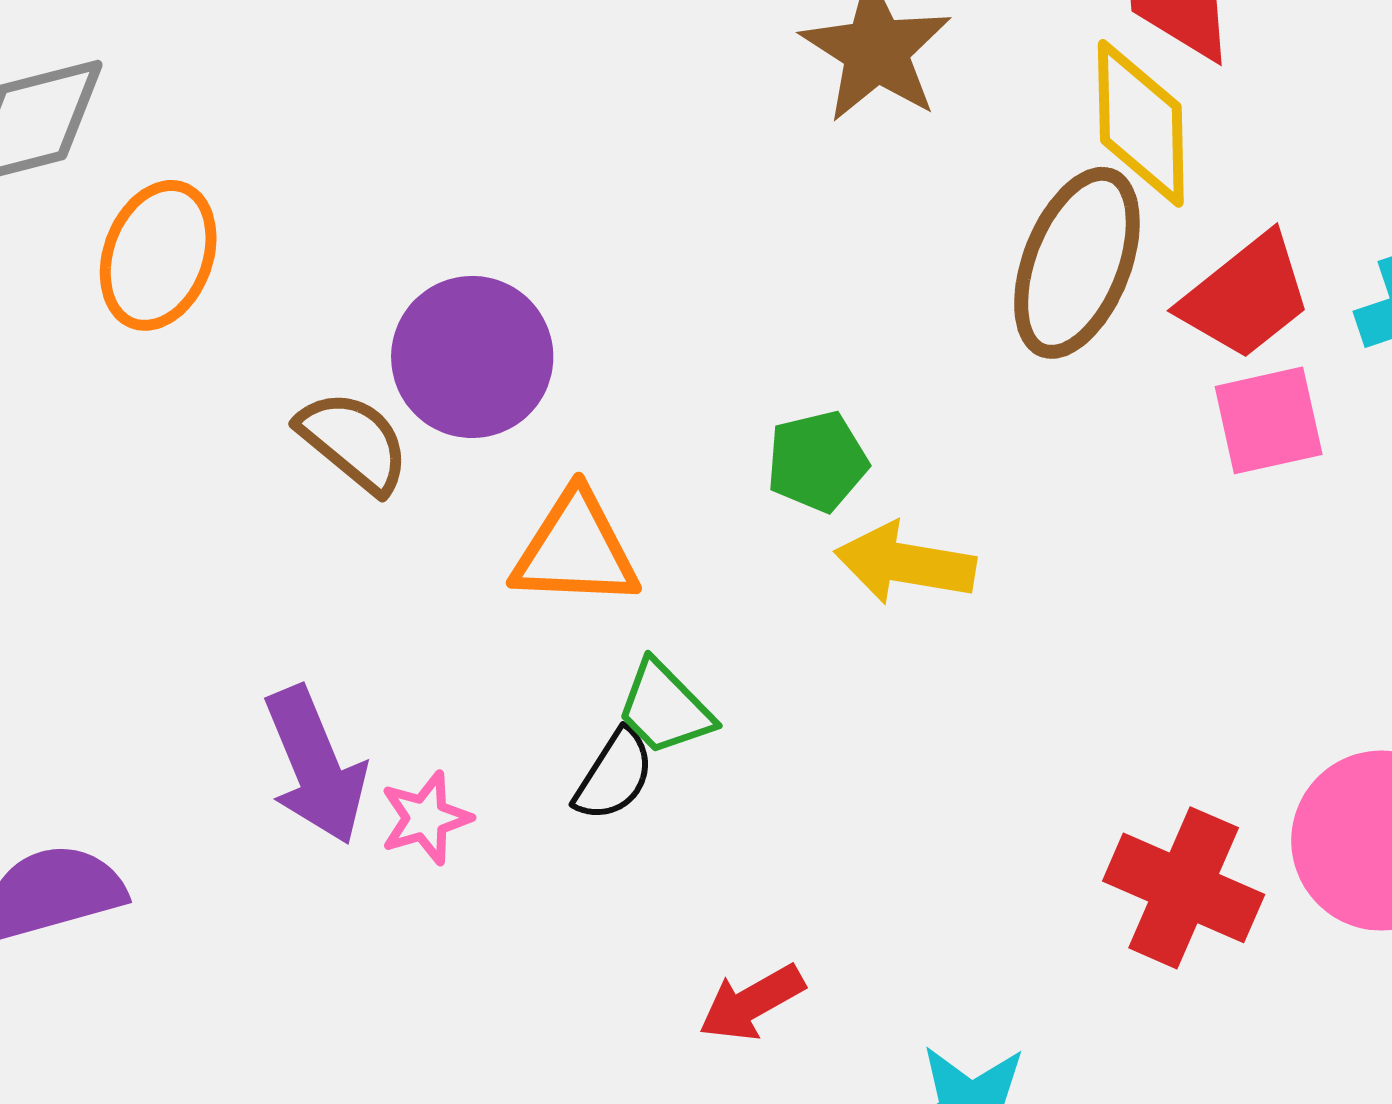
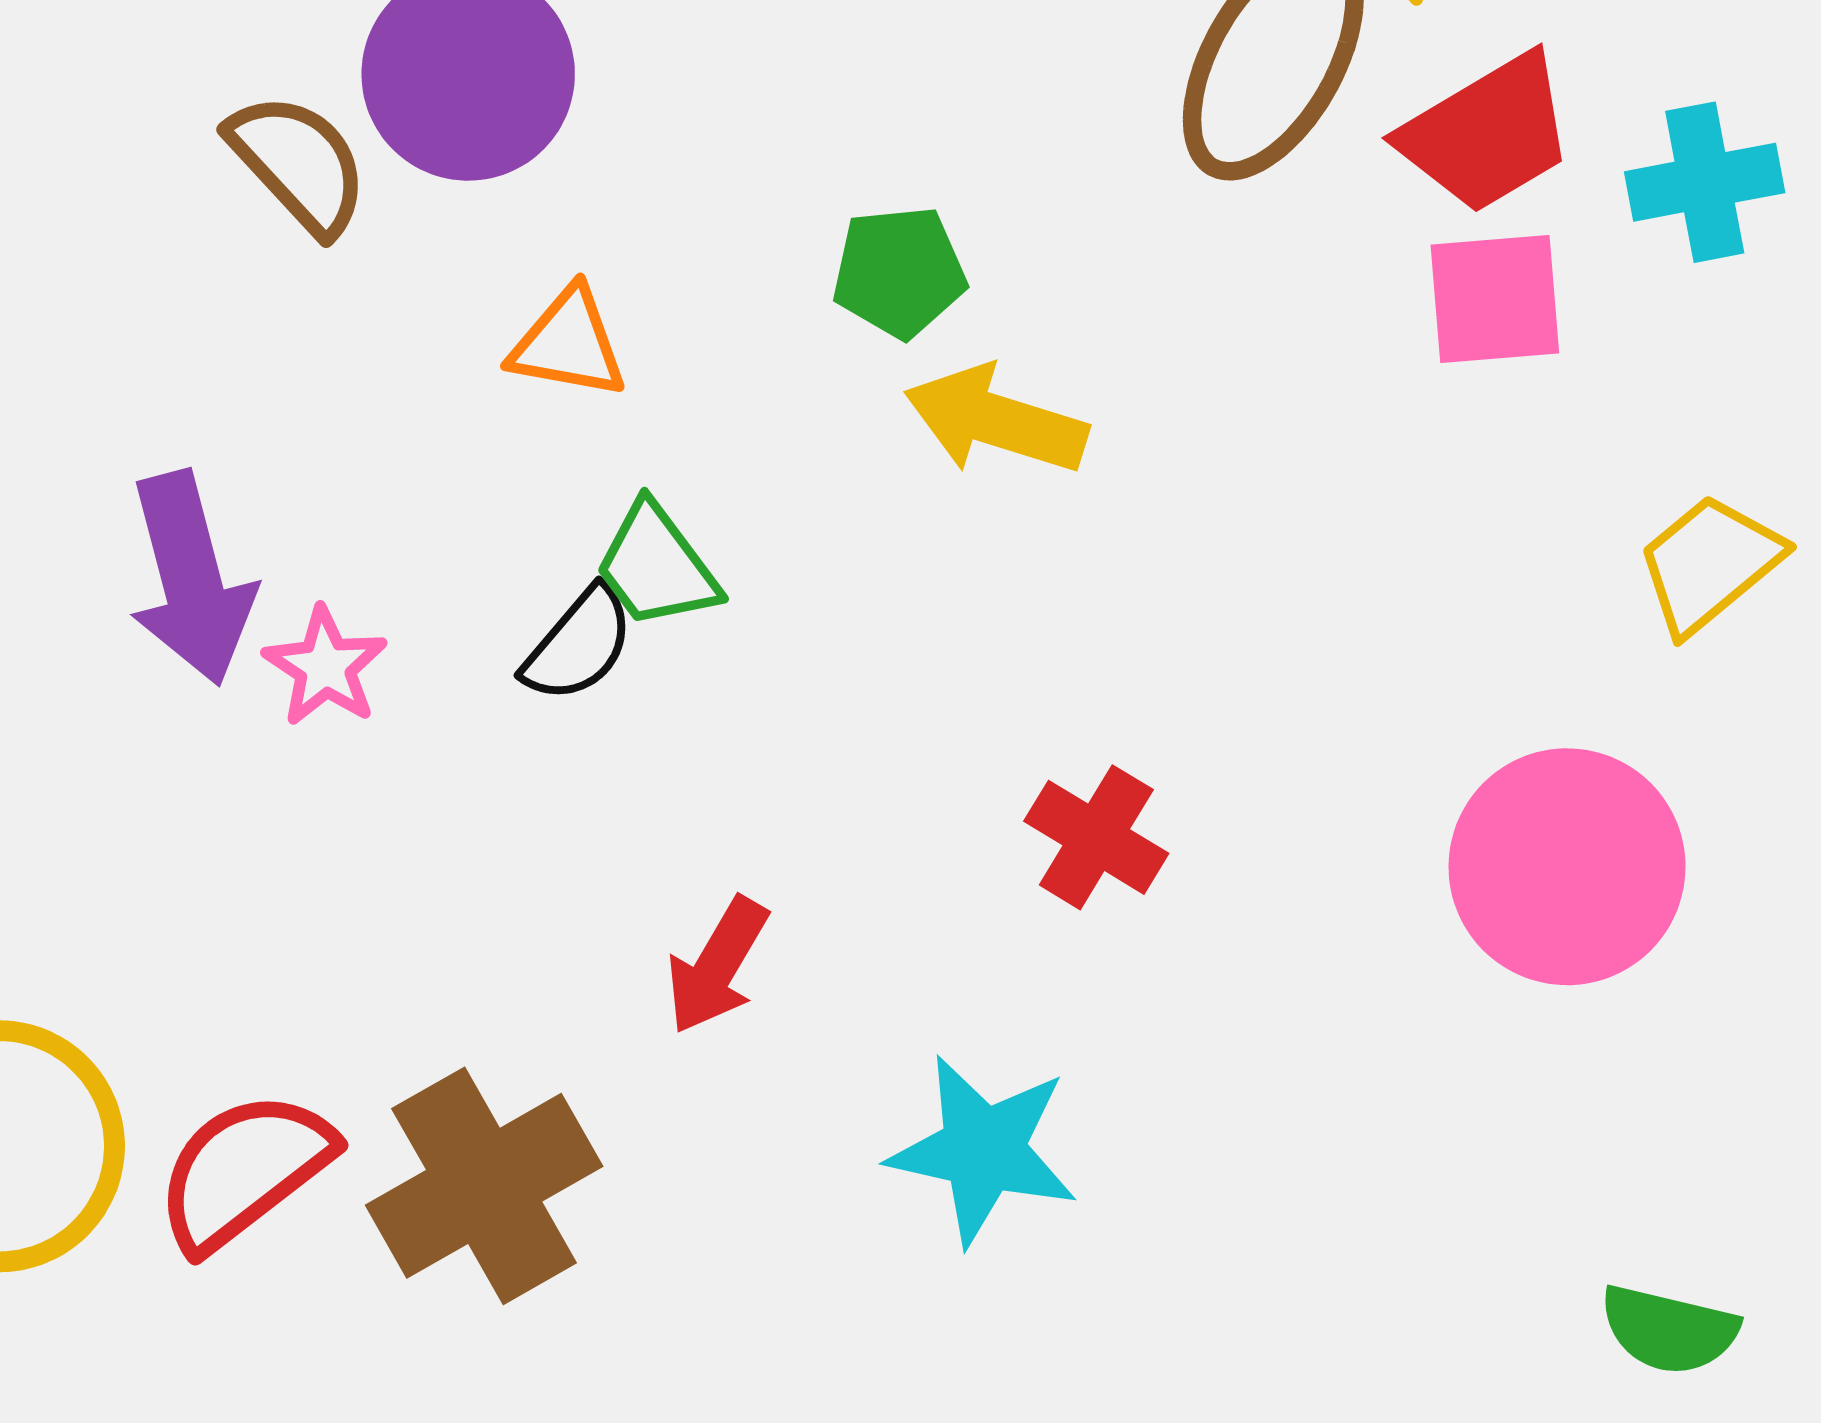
orange triangle: (575, 550) -> (568, 344), size x0.7
pink star: (426, 818) -> (325, 667), turned -30
red cross: (1184, 888) -> (1096, 837), moved, size x0.7
red arrow: (752, 1003) -> (717, 966), turned -38

